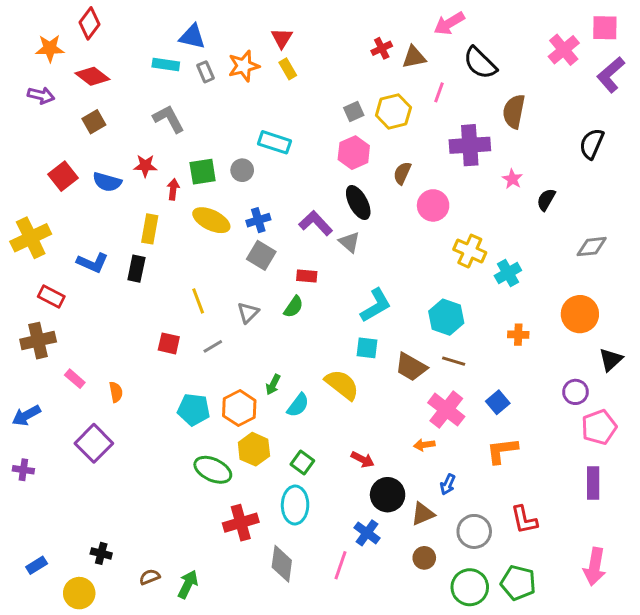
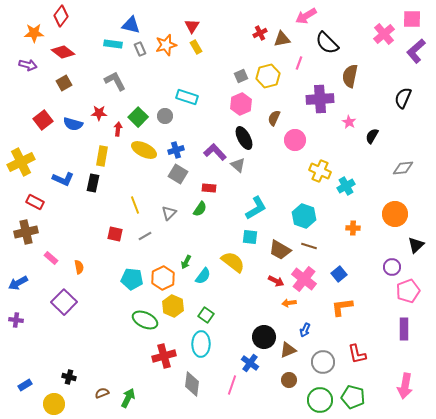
green square: (203, 172) -> (138, 117), turned -36
red arrow: (363, 459) -> (276, 281), moved

